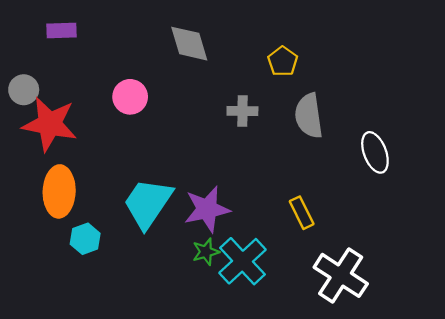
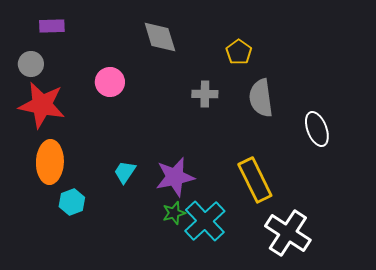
gray circle: (24, 90) -> (31, 64), moved
cyan trapezoid: (148, 203) -> (125, 172), size x0.5
yellow rectangle: (302, 213) -> (255, 180), size x1.6

